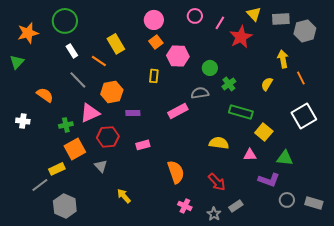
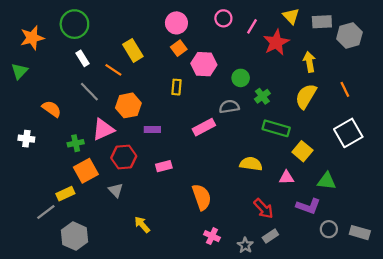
yellow arrow: (283, 59) -> (309, 62), moved
yellow semicircle: (267, 84) -> (306, 96), size x1.6
red arrow: (217, 182) -> (264, 209), moved

